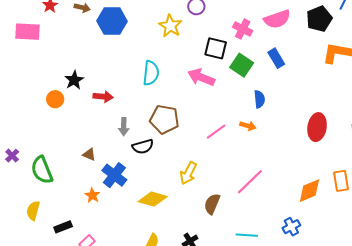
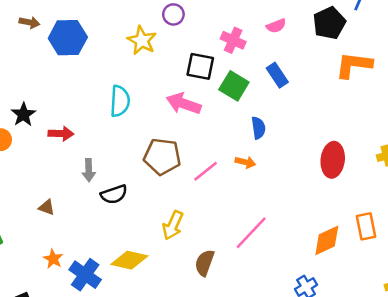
pink semicircle: (277, 19) -> (276, 26), size x0.6
brown pentagon: (164, 119) -> (162, 157), moved
blue cross: (114, 175) -> (85, 275), moved

